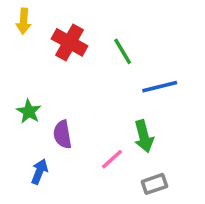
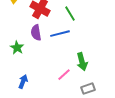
blue line: (160, 87) -> (60, 34), moved
purple semicircle: (62, 134) -> (36, 33), moved

